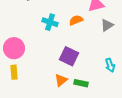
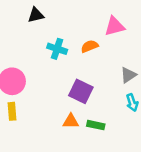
gray triangle: (107, 25) -> (128, 75), moved
orange triangle: (61, 80) -> (71, 121), turned 40

